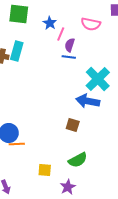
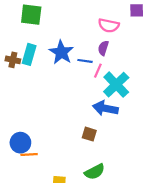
blue star: (50, 23) -> (61, 52), moved, size x1.6
pink line: (61, 34) -> (98, 71), moved
purple semicircle: (70, 45) -> (103, 48), moved

